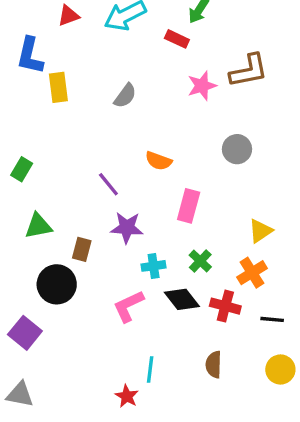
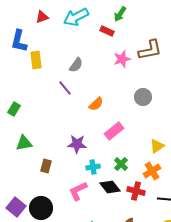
orange semicircle: (159, 161) -> (96, 104), turned -63
purple line: (108, 184) -> (65, 88), moved
pink rectangle: (189, 206) -> (114, 131), turned 36
brown rectangle: (82, 249) -> (46, 166), moved
black circle: (57, 284) -> (41, 208), moved

